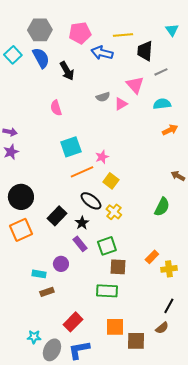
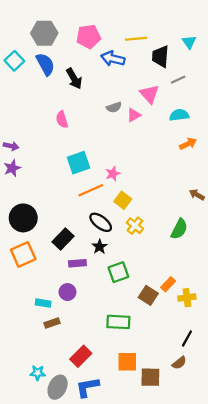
cyan triangle: (172, 30) -> (189, 42), moved
yellow cross: (114, 212) -> (135, 226), moved
black star: (82, 223) -> (100, 247), moved
purple rectangle: (80, 244) -> (77, 263), moved, turned -56
brown square: (118, 267) -> (148, 295), moved, turned 30

